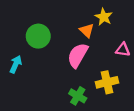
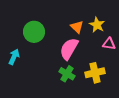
yellow star: (104, 17) -> (97, 25), moved
green cross: (78, 96) -> (67, 74), moved

